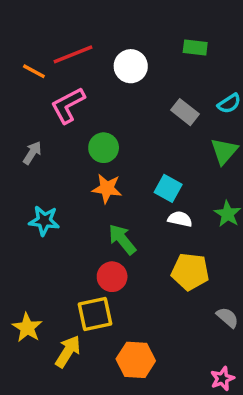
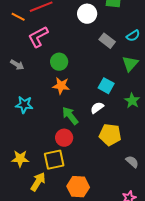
white circle: (131, 66) -> (87, 14), moved
gray arrow: (32, 153) -> (17, 65), turned 88
cyan square: (168, 188) -> (106, 86), moved
white semicircle: (180, 219) -> (97, 108), moved, turned -48
yellow star: (27, 328) -> (20, 159), moved, turned -30

